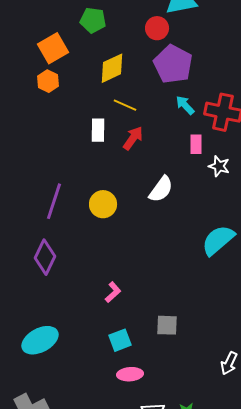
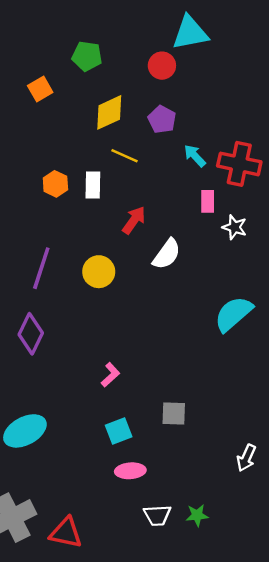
orange square: (53, 48) -> (40, 89), size x0.7
purple pentagon: (173, 64) -> (162, 119), moved, size x0.6
orange hexagon: (48, 81) -> (55, 184), moved
red arrow: (133, 138) -> (134, 220), moved

